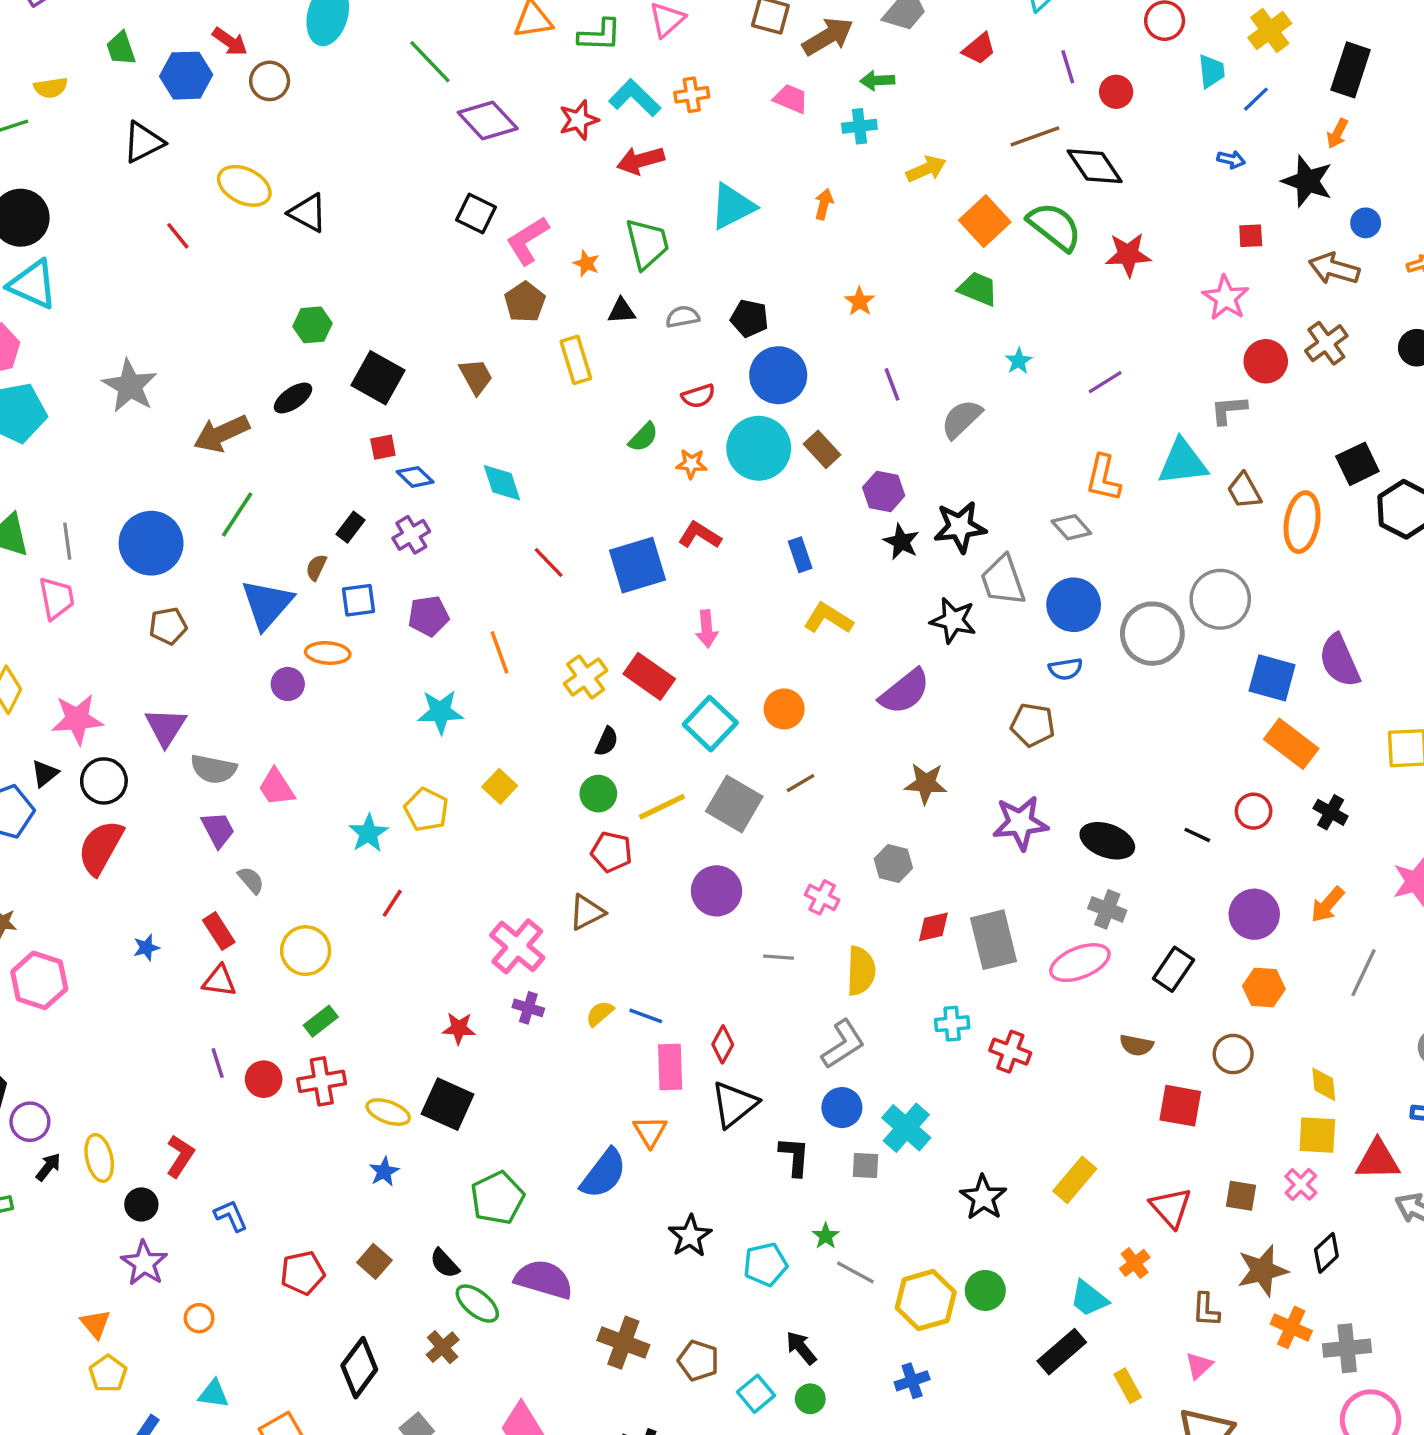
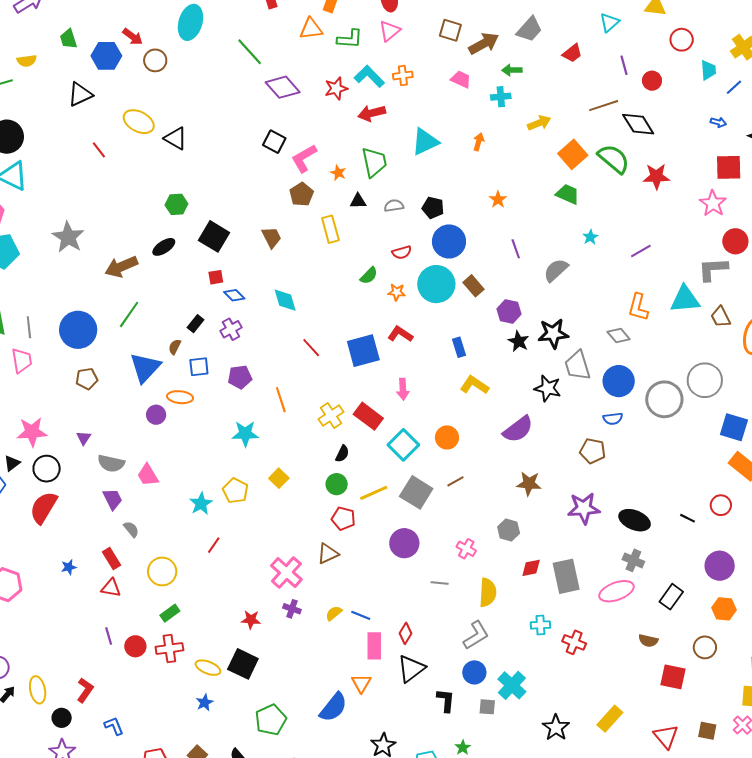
red square: (1251, 236) -> (729, 167), size x1.8
gray L-shape: (1229, 410) -> (713, 269), size x1.4
purple triangle: (166, 727) -> (84, 438), size x0.6

